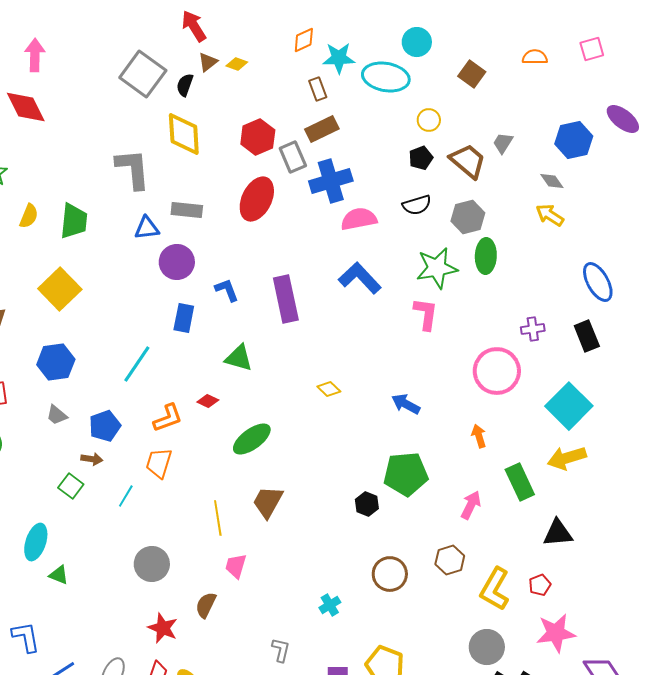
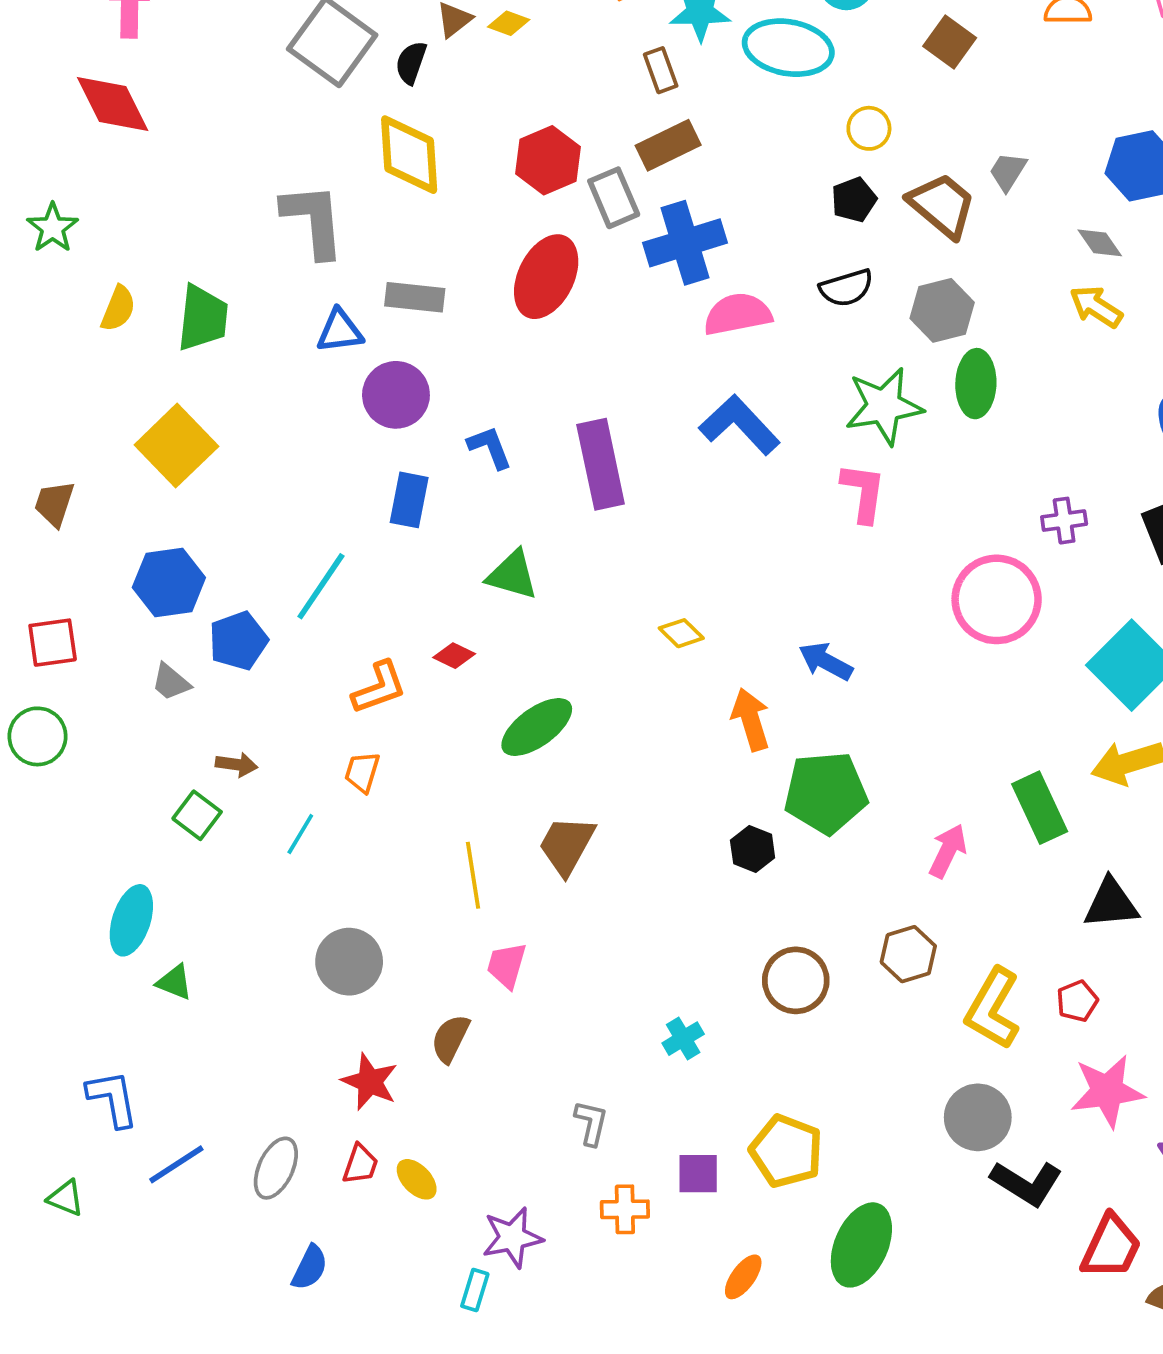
blue pentagon: (105, 426) -> (238, 641), moved
orange arrow: (479, 436) -> (751, 720), moved, size x1.4
orange trapezoid: (159, 463) -> (362, 772), size x0.7

